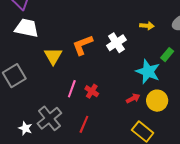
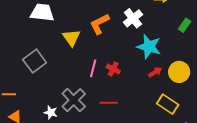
cyan star: (148, 72) -> (149, 47), moved
red line: (84, 124) -> (109, 103), turned 72

